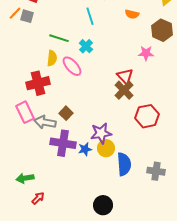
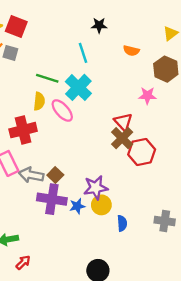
cyan cross: (86, 46) -> (78, 87), size x1.6
brown square: (66, 113) -> (55, 175), moved
red hexagon: (147, 116) -> (142, 152), moved
blue semicircle: (124, 164) -> (122, 223), size x0.6
gray cross: (156, 171) -> (165, 221), moved

